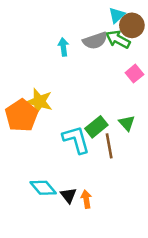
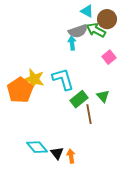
cyan triangle: (117, 15) -> (87, 11), moved, turned -48
cyan arrow: (63, 47) -> (72, 43), moved
cyan L-shape: (76, 140) -> (63, 79), moved

